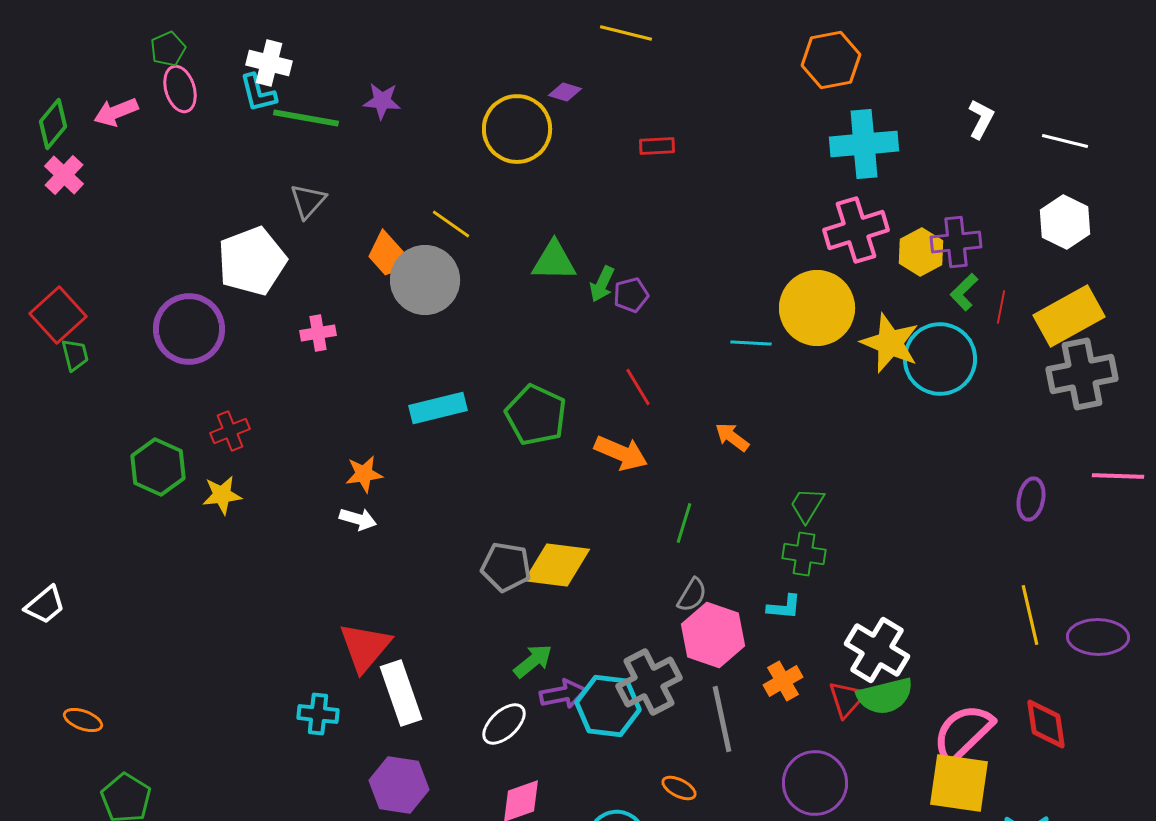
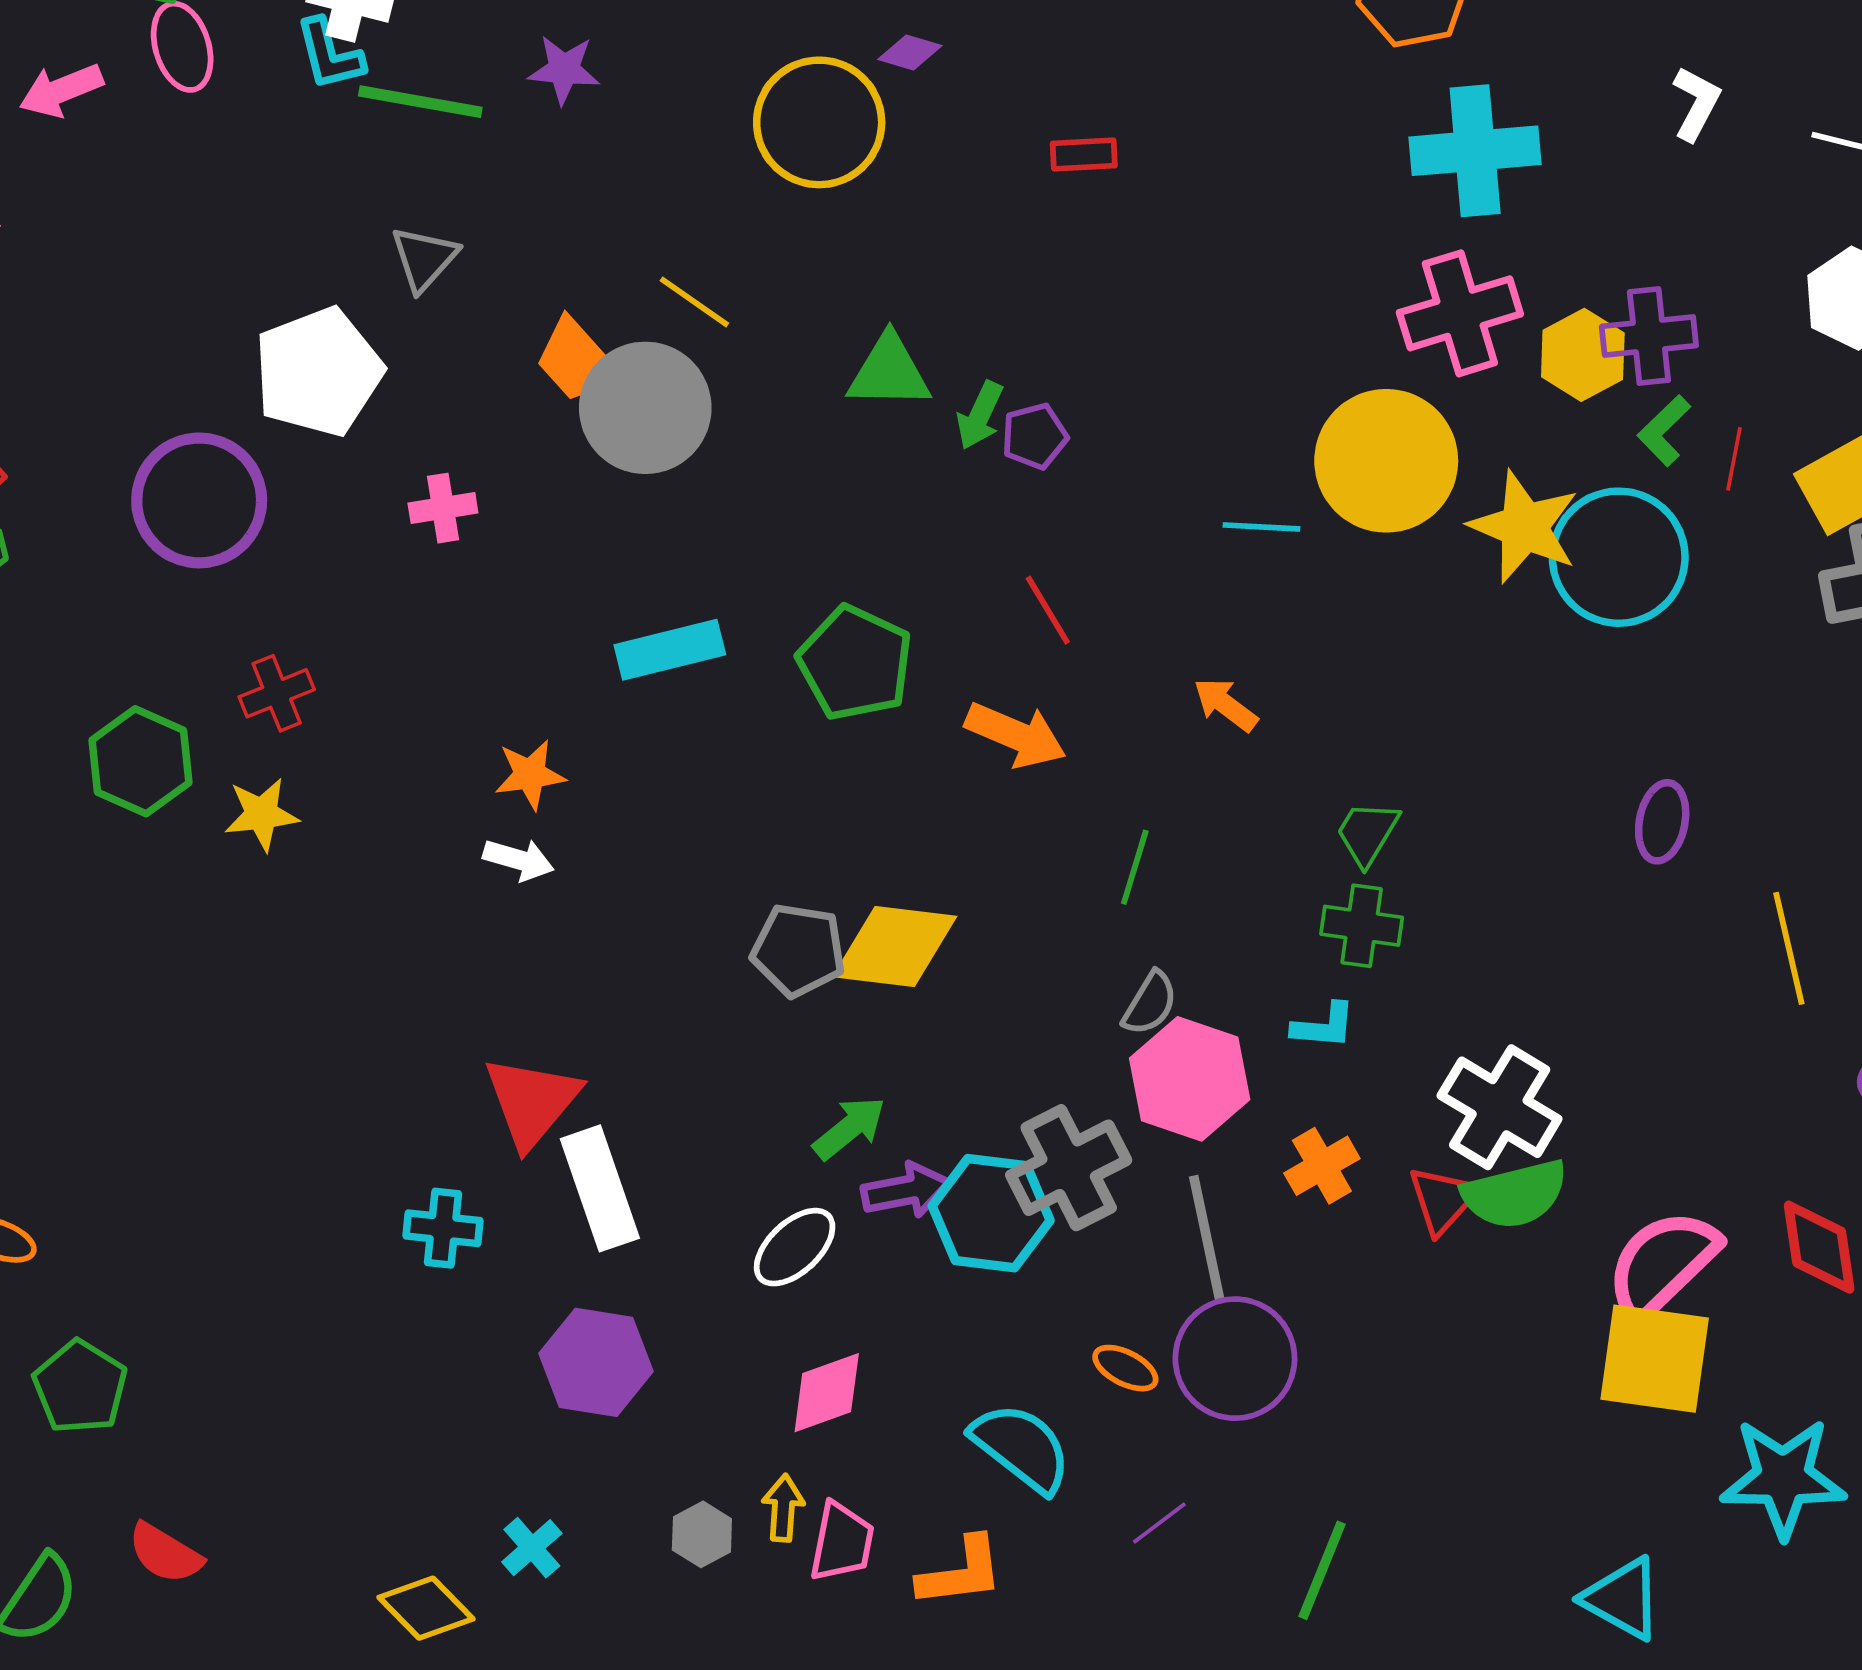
purple ellipse: (1031, 499) -> (1662, 822), moved
yellow line: (1030, 615) -> (1789, 948), moved
purple circle: (815, 783) -> (1235, 1359), moved

